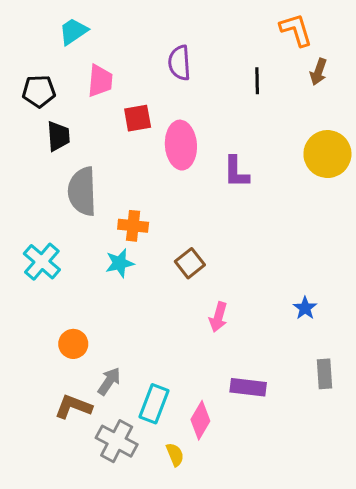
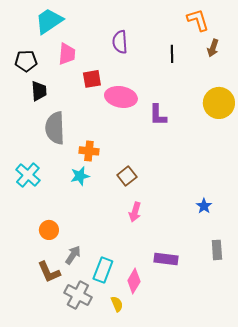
cyan trapezoid: (73, 31) -> (49, 21), size x1.4
pink ellipse: (181, 145) -> (121, 97), turned -76
pink arrow: (218, 317) -> (135, 212), moved
brown L-shape: (73, 407) -> (49, 272), turned -135

